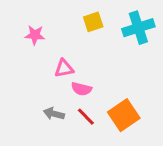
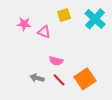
cyan cross: (138, 28) -> (95, 19), turned -30
pink triangle: (64, 69) -> (44, 32), moved, turned 32

